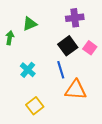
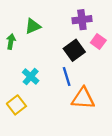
pink square: (90, 48) -> (98, 42), moved
yellow square: (35, 106) -> (16, 105), moved

